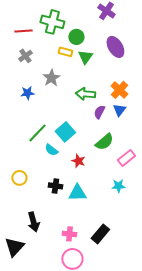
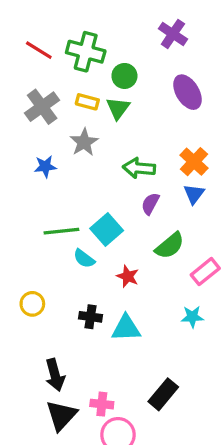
red line: (23, 31) -> (39, 50), moved, turned 36
yellow rectangle: (65, 52) -> (87, 102), moved
gray cross: (25, 56) -> (42, 107), size x1.5
green triangle: (85, 57) -> (118, 108), moved
purple semicircle: (99, 112) -> (150, 204), moved
green line: (37, 133) -> (61, 231), turned 40
pink cross: (69, 234) -> (102, 404), moved
black triangle: (14, 247) -> (61, 415), moved

